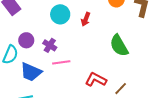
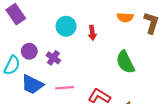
red arrow: (86, 19) -> (92, 33), turned -32
pink line: (61, 62) -> (65, 88), moved

